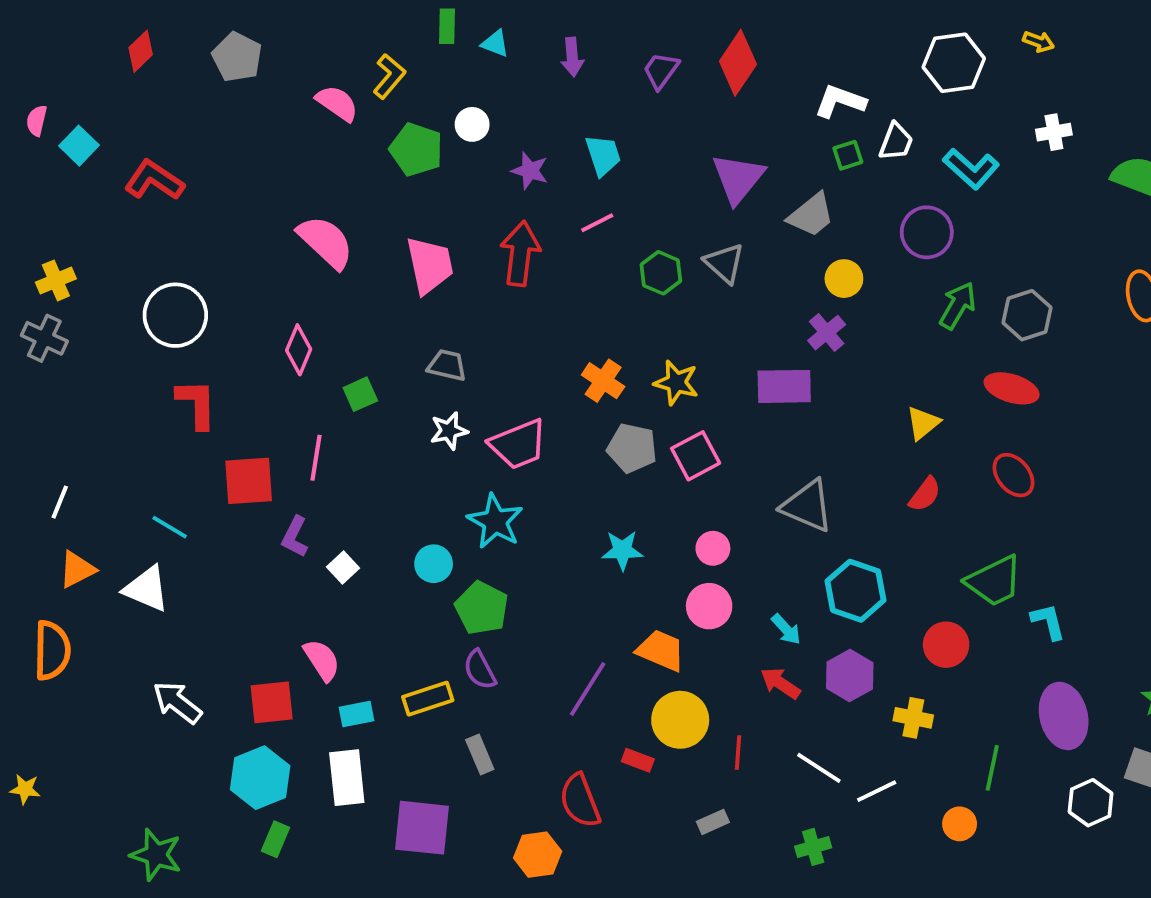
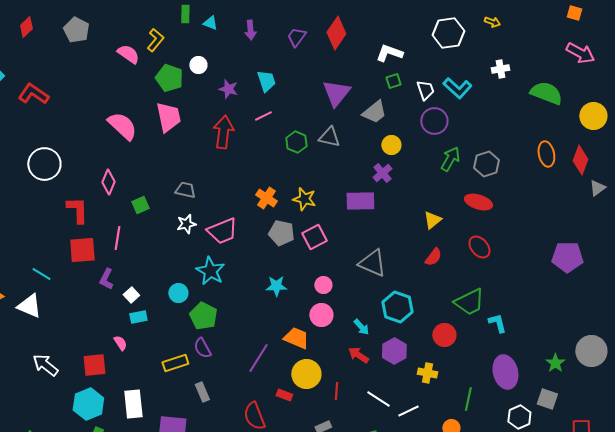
white trapezoid: (896, 142) -> (425, 90), moved, turned -40
gray triangle: (724, 263) -> (329, 137), turned -30
pink trapezoid: (430, 265) -> (168, 117), moved
red L-shape: (197, 404) -> (77, 210), moved
pink semicircle: (322, 660) -> (120, 343), size x0.7
cyan rectangle: (356, 714) -> (138, 317), moved

